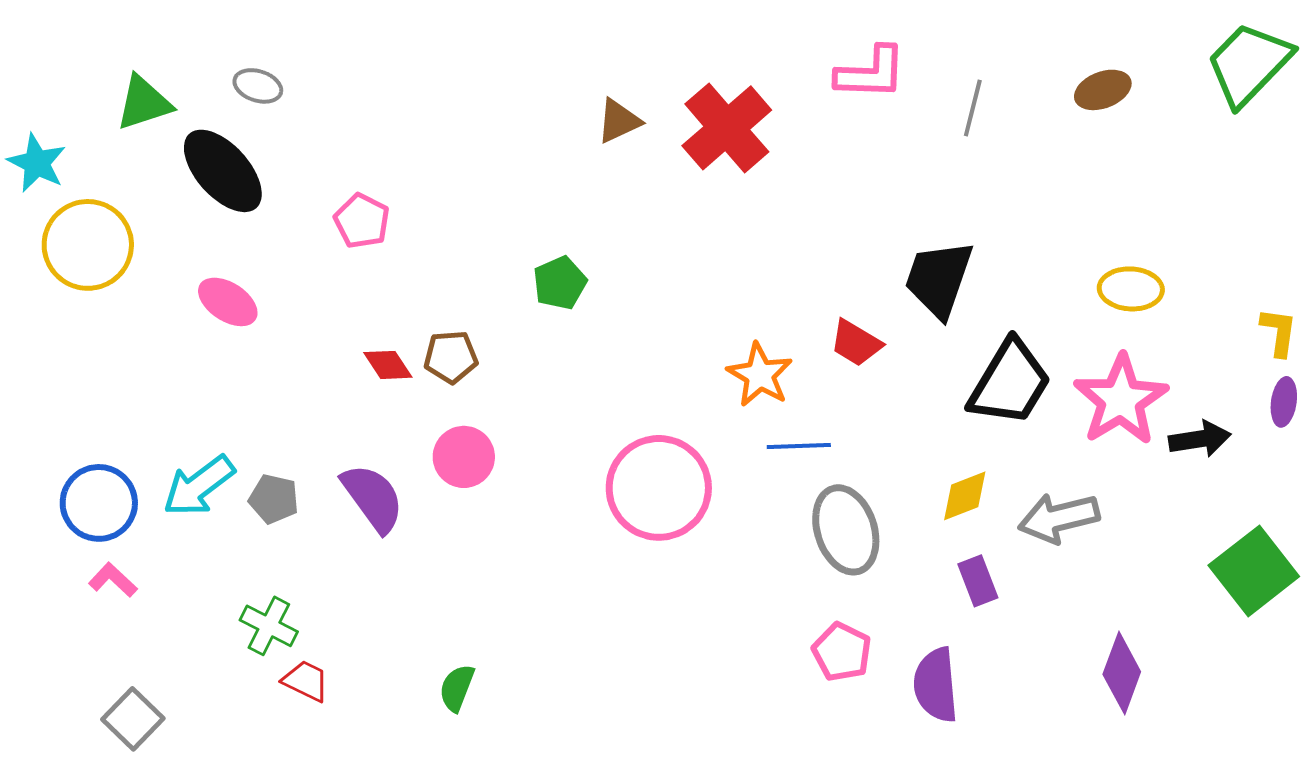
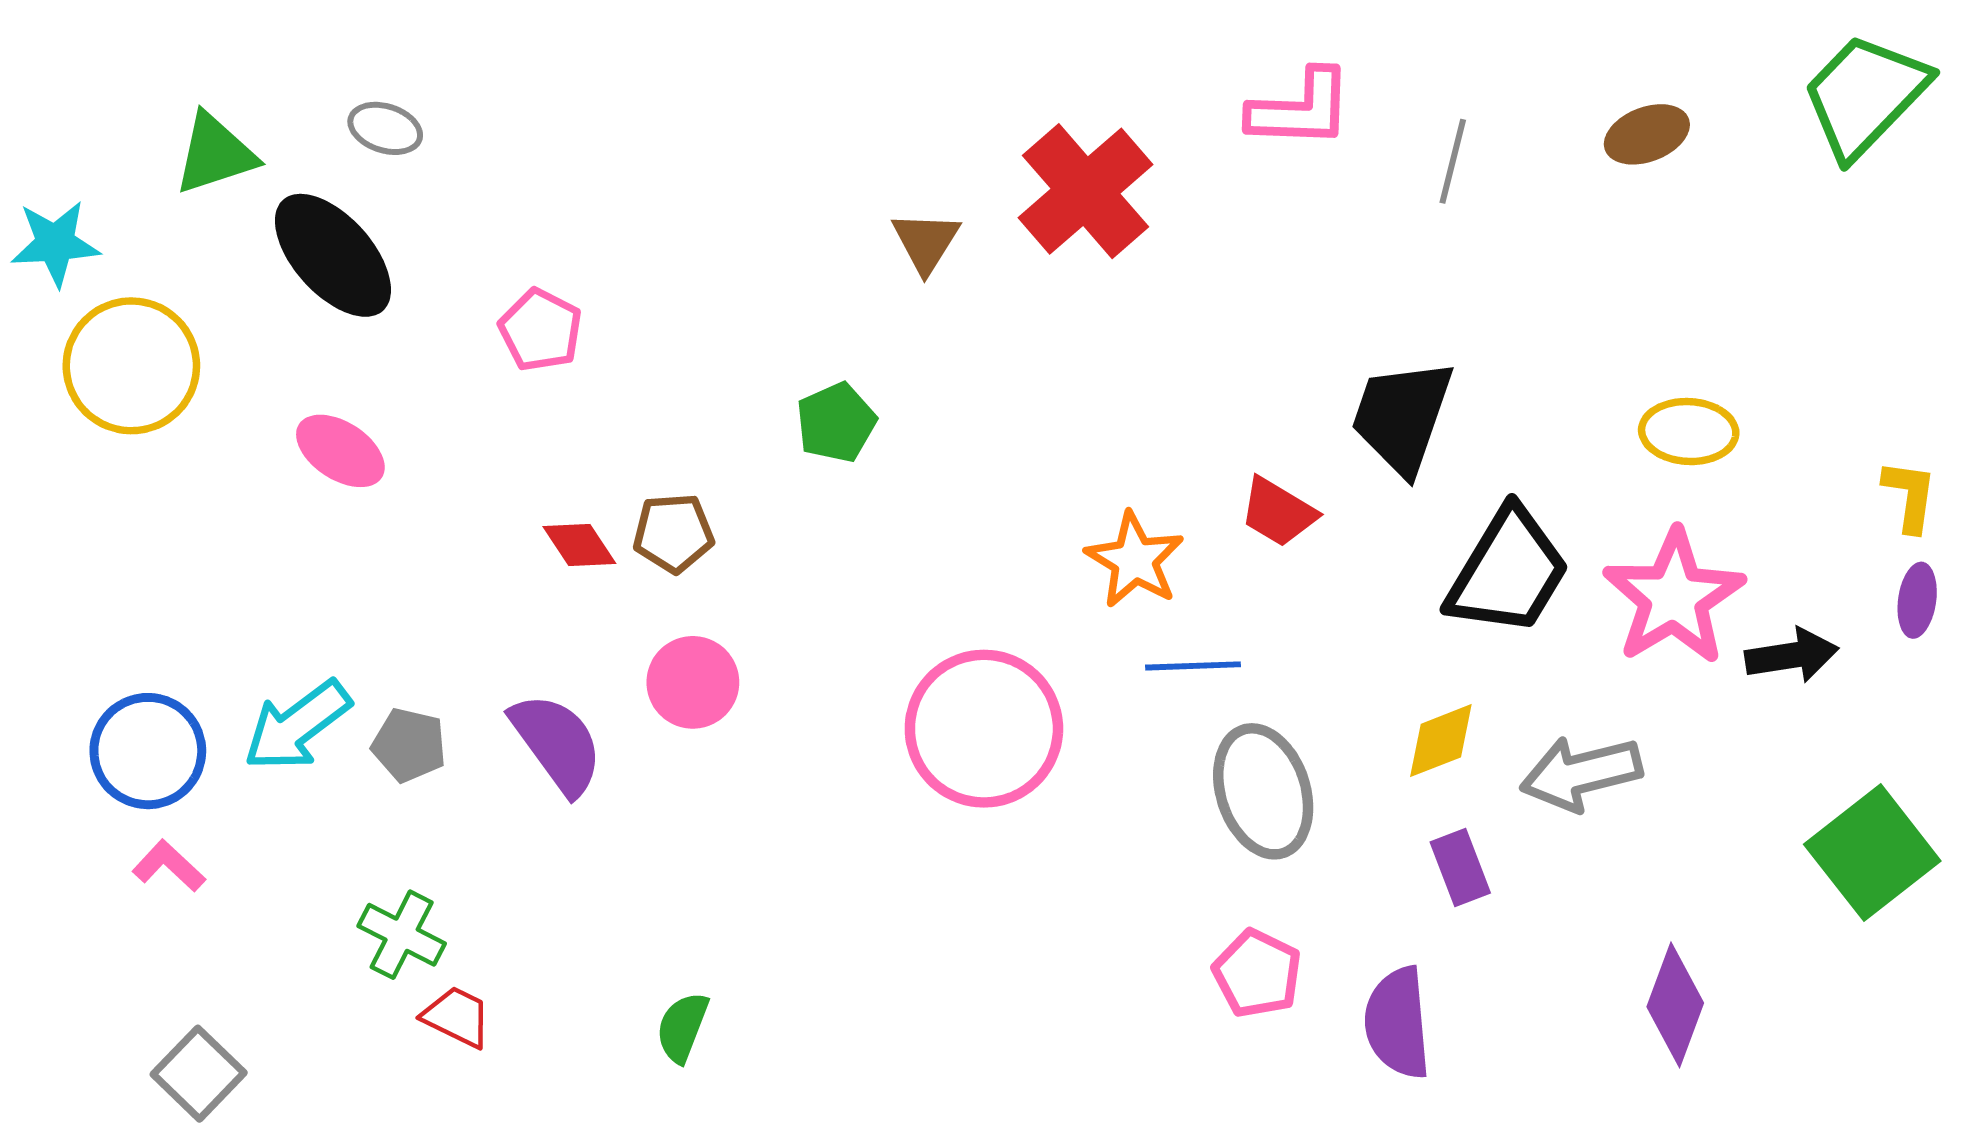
brown triangle: (619, 121) -> (926, 242), moved, turned -33
cyan star: (37, 163) -> (55, 243), turned -30

